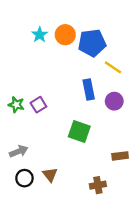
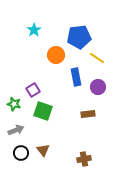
orange circle: (65, 35) -> (56, 55), moved
green star: (16, 105) -> (14, 104), moved
green square: (79, 131) -> (43, 111), moved
brown rectangle: (120, 156) -> (88, 114), moved

